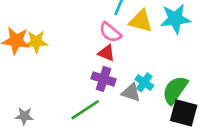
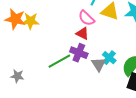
gray triangle: (131, 92) -> (99, 64), turned 35
green line: (85, 110) -> (59, 61), moved

